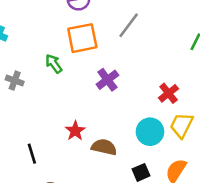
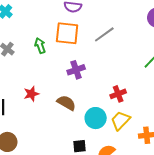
red star: (75, 131) -> (31, 94), moved
brown semicircle: (104, 147) -> (66, 103), moved

